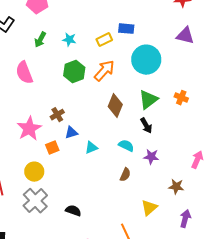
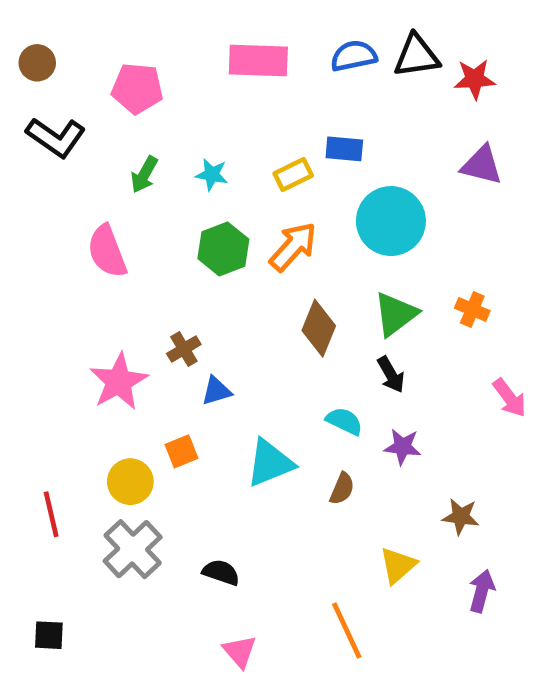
orange square: (52, 148) -> (181, 451), moved
cyan triangle: (91, 148) -> (270, 463), moved, size x1.6
pink arrow: (197, 160) -> (510, 398), moved, turned 120

